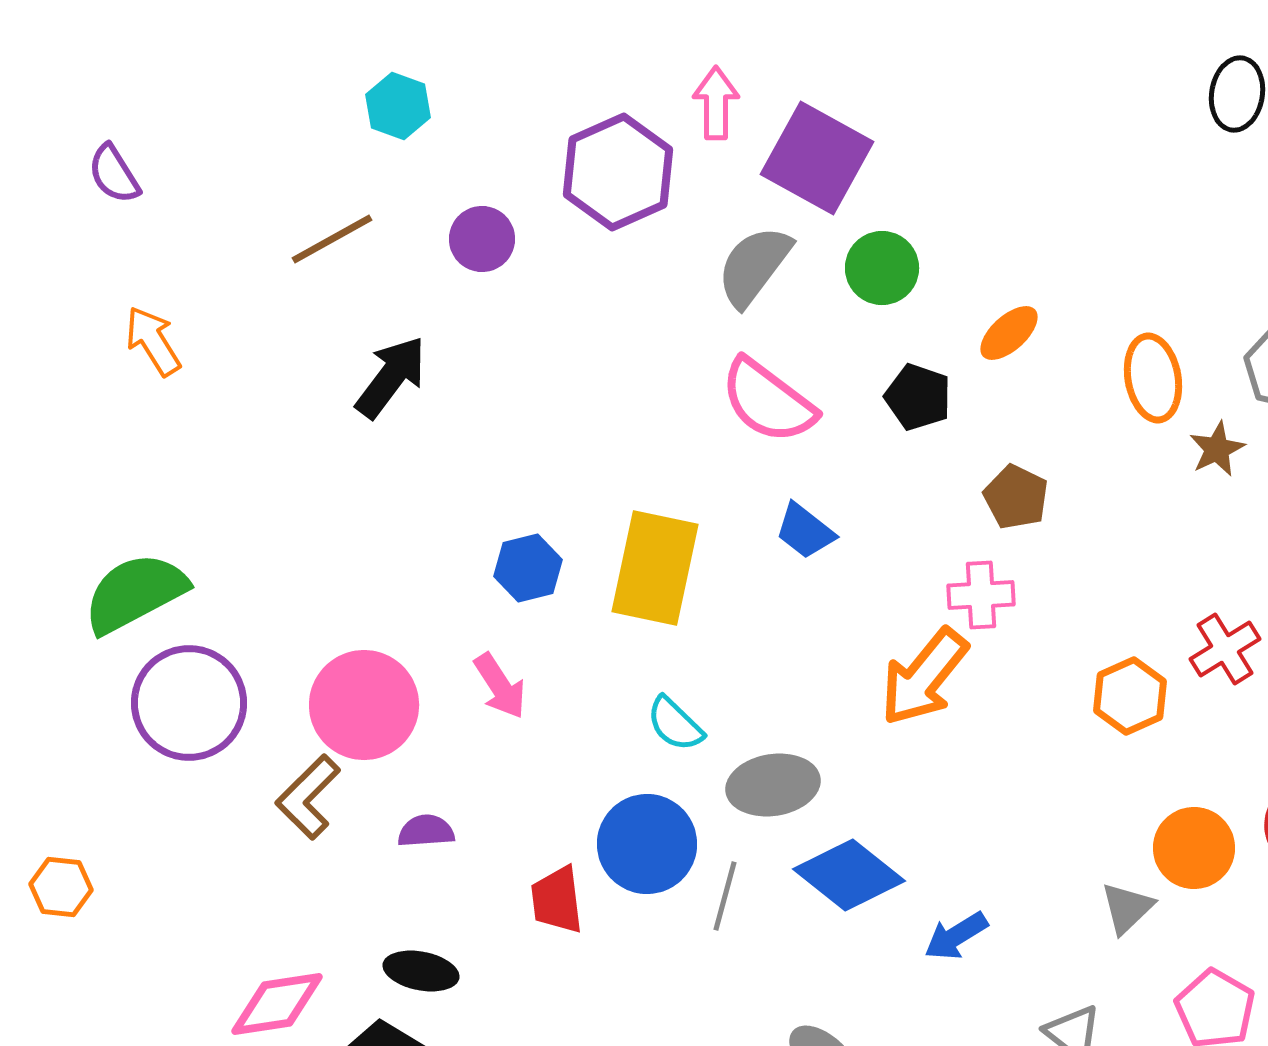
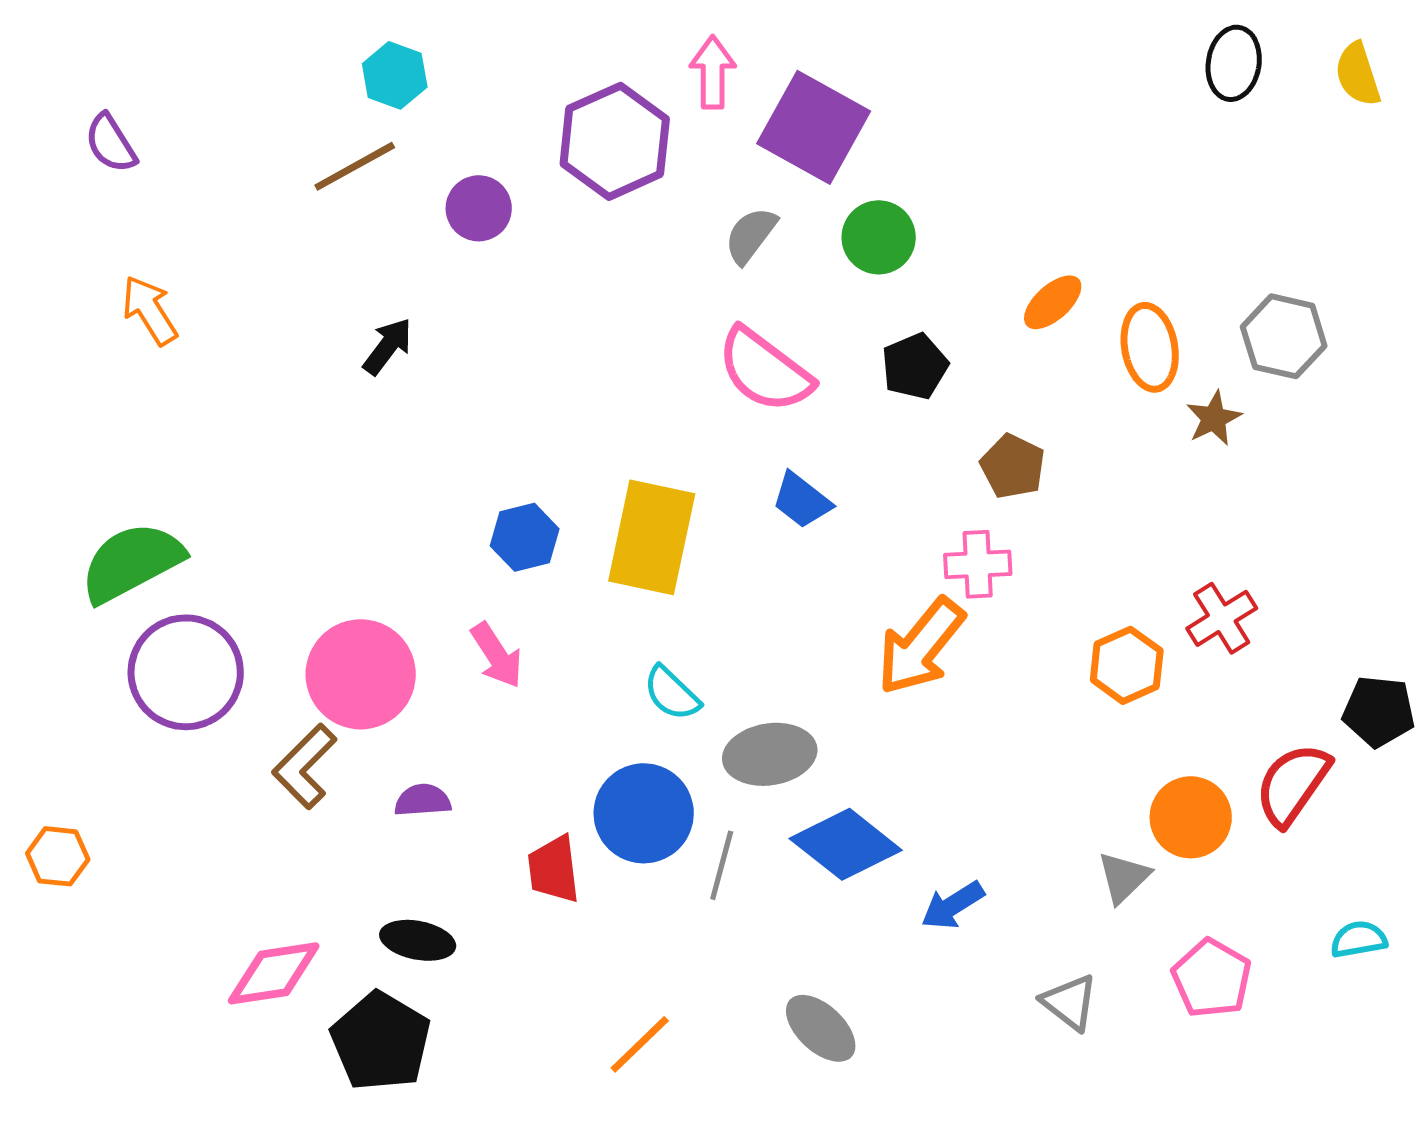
brown line: (332, 239) -> (355, 166), moved
gray semicircle: (754, 266) -> (751, 235), size x0.7
orange ellipse: (1009, 333) -> (1053, 302), moved
black arrow: (391, 377) -> (388, 346), size x0.7
black pentagon: (918, 397) -> (915, 366), turned 30

